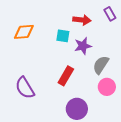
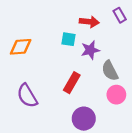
orange diamond: (24, 32) -> (21, 47), moved
gray semicircle: (101, 65) -> (110, 71), turned -60

